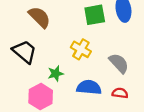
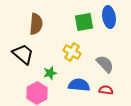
brown semicircle: (39, 17) -> (36, 24), turned 50

